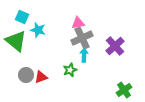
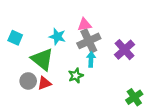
cyan square: (22, 17) -> (15, 38), moved
cyan star: (38, 30) -> (57, 37), moved
green triangle: (16, 41) -> (42, 59), moved

